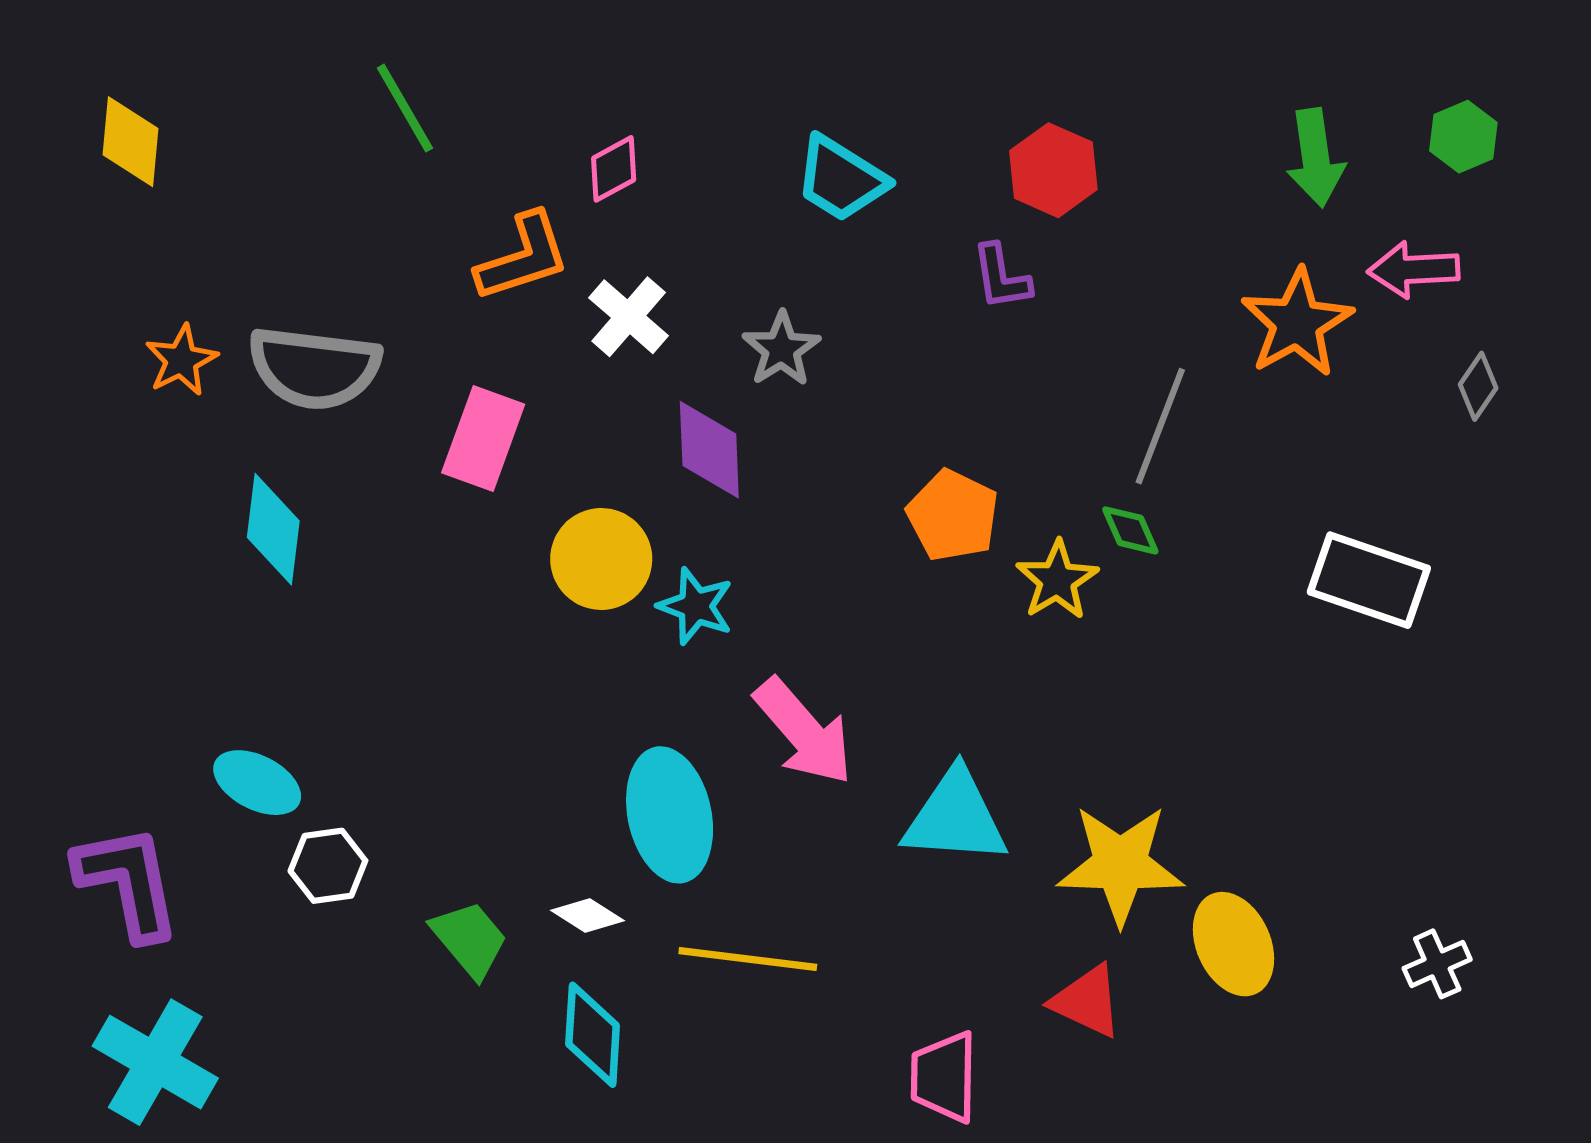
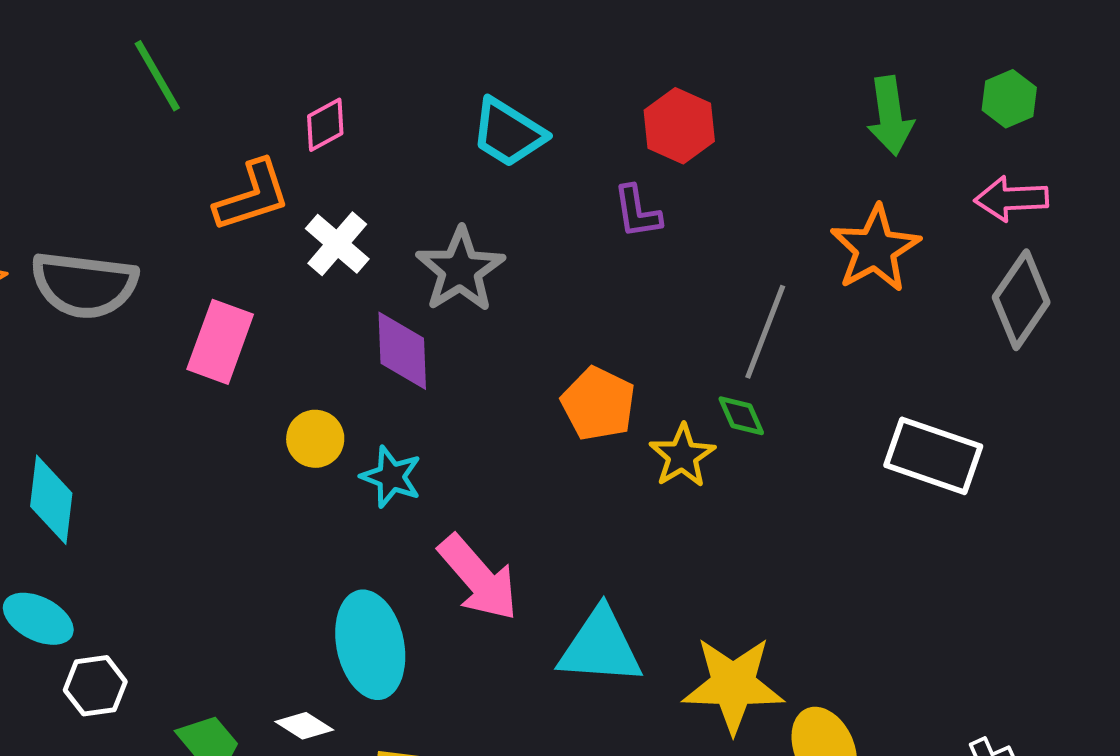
pink arrow: (1414, 270) -> (1011, 199), moved
gray star: (781, 349) -> (460, 270), size x1.4
gray diamond: (1478, 386) -> (1021, 300), size x1.8
cyan diamond: (273, 529) -> (51, 500), moved
yellow circle: (601, 559) -> (315, 439), size x0.7

